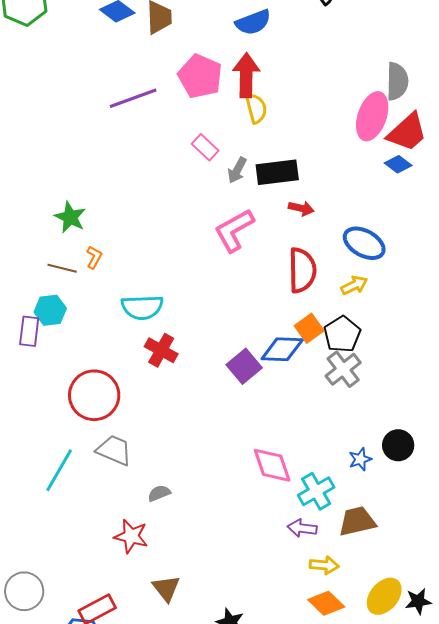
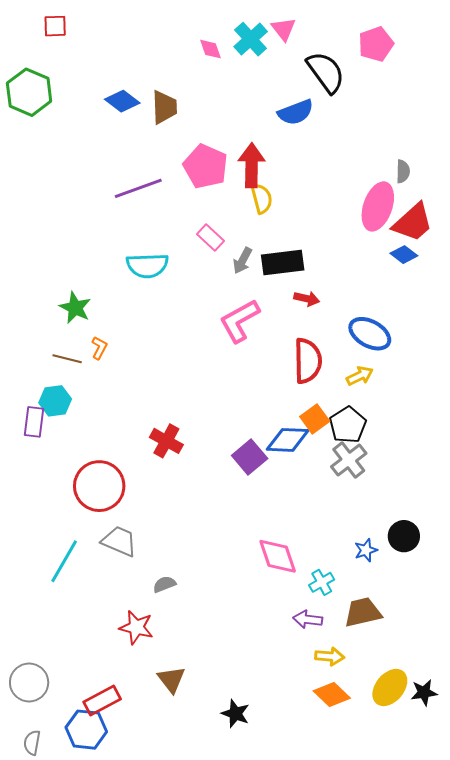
blue semicircle: (253, 22) -> (296, 112), moved
gray semicircle: (397, 81) -> (403, 171), size x0.6
cyan semicircle: (142, 307) -> (147, 266), moved
cyan cross: (316, 491) -> (322, 582), size x0.7

